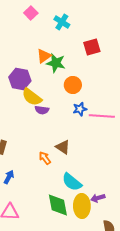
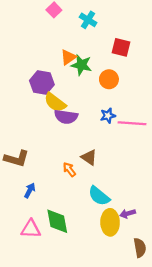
red square: (92, 47) -> (121, 47), turned 30
orange circle: (73, 85) -> (109, 79), moved
purple semicircle: (42, 110) -> (66, 117), size x1.5
green diamond: (58, 205) -> (57, 221), moved

